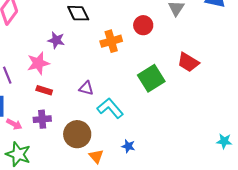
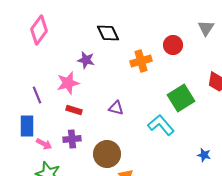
cyan L-shape: (110, 108) -> (161, 125), moved
blue star: (128, 146) -> (204, 155), moved

